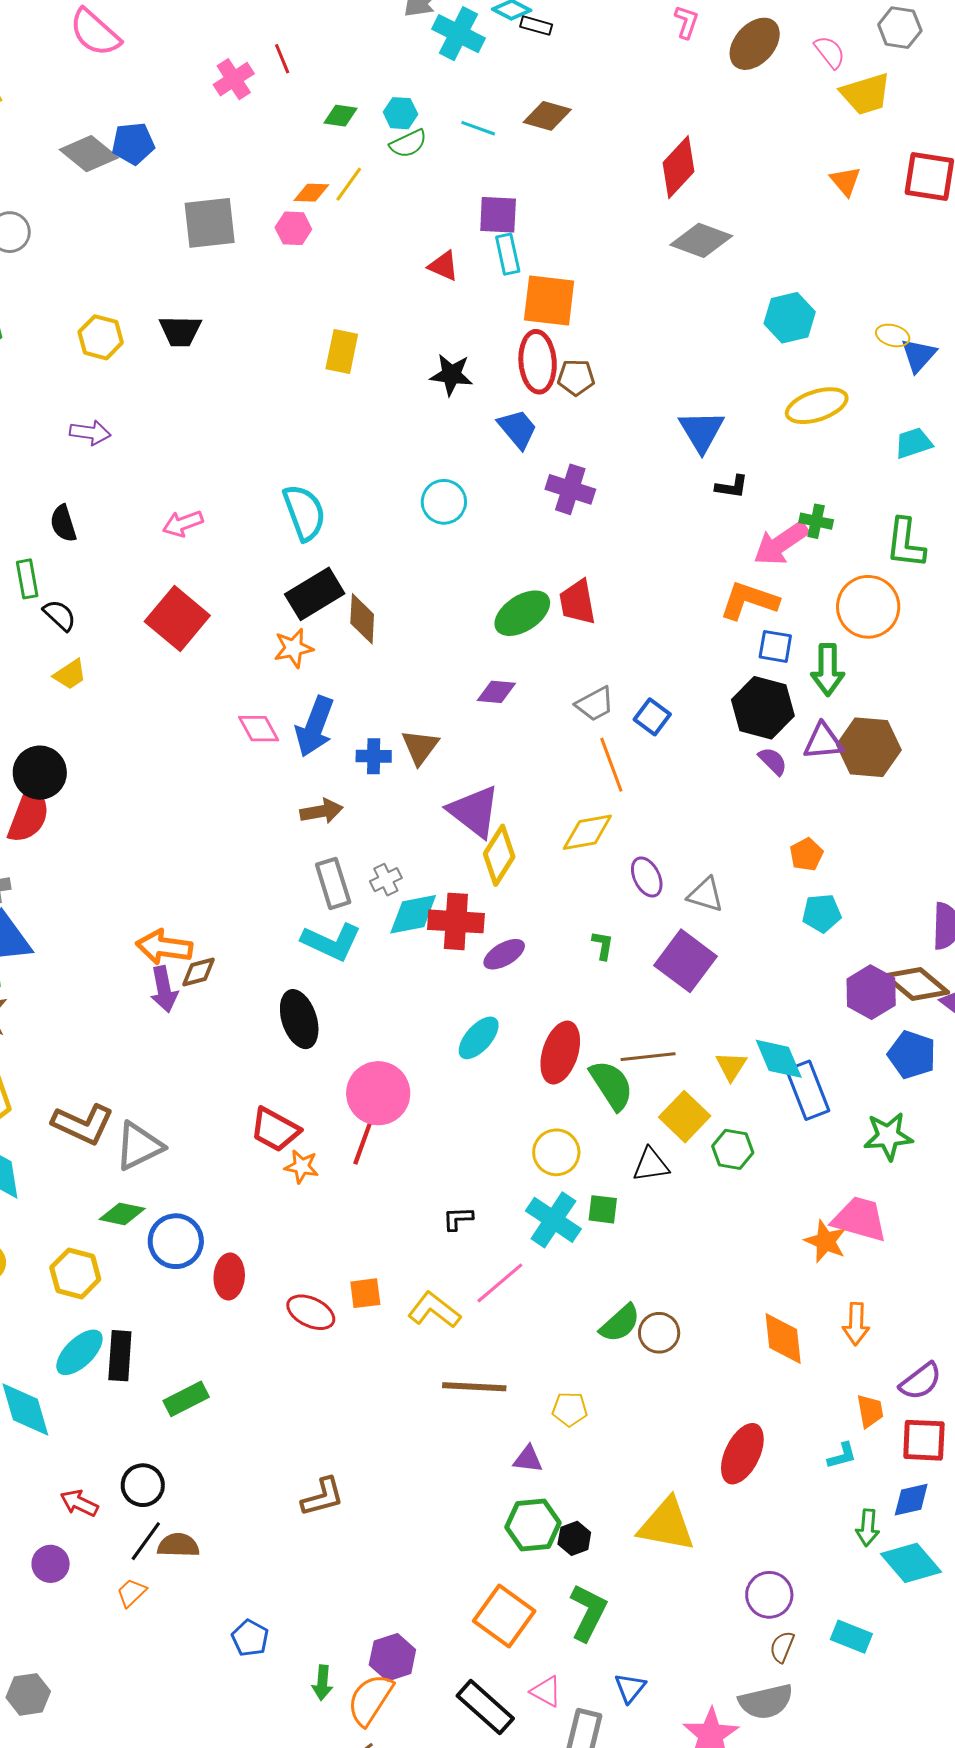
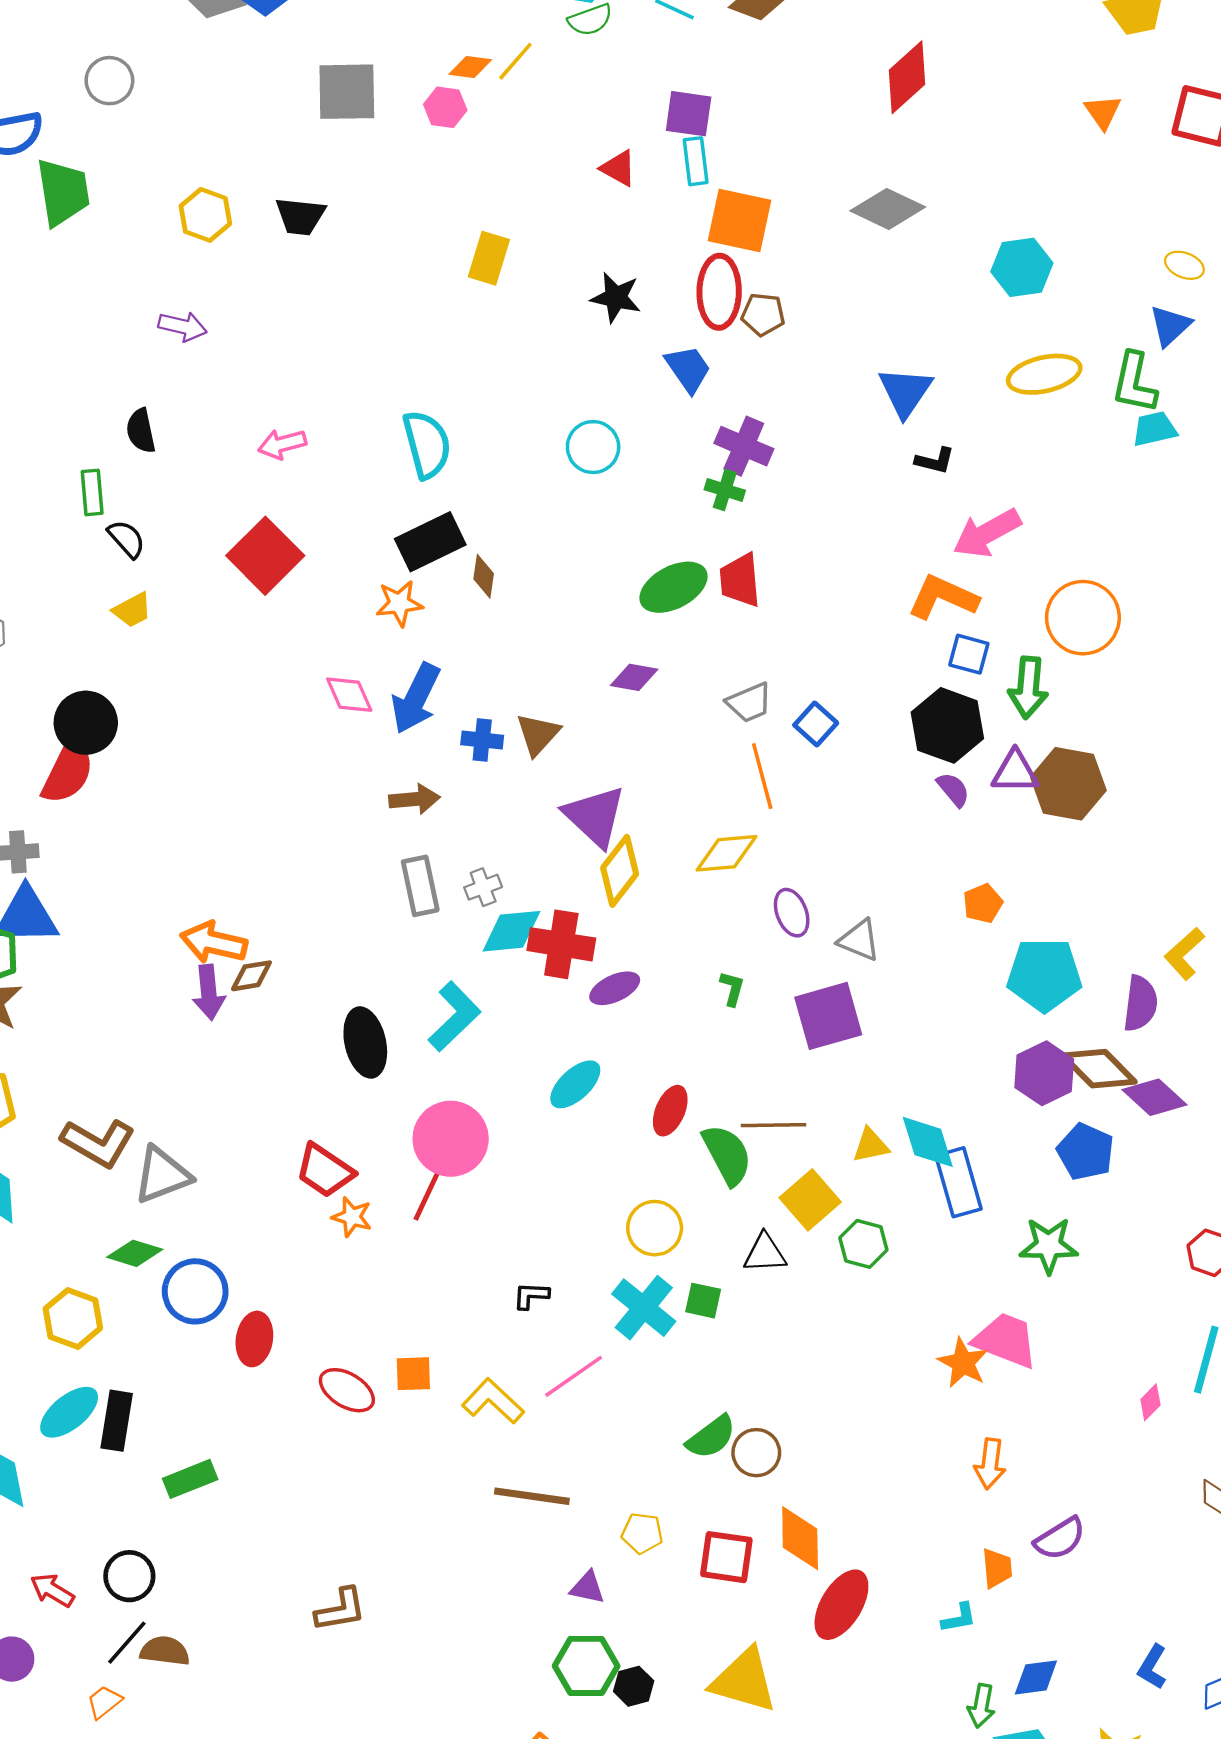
gray diamond: (701, 240) -> (888, 209), moved
yellow ellipse: (893, 335) -> (1184, 265), moved
green cross: (816, 521) -> (725, 490), moved
green L-shape: (906, 543) -> (1134, 383), moved
brown diamond: (362, 619) -> (484, 576), size x0.7
cyan pentagon: (822, 913) -> (1044, 975), moved, size x1.6
cyan L-shape: (331, 942) -> (454, 1016), moved, turned -74
purple square: (685, 961) -> (828, 1016), turned 32
red ellipse: (560, 1053) -> (670, 1111), size x0.7
yellow triangle: (731, 1066) -> (871, 1145), turned 40
orange diamond: (783, 1339) -> (800, 1538), moved
red square: (924, 1440) -> (726, 1557), moved

